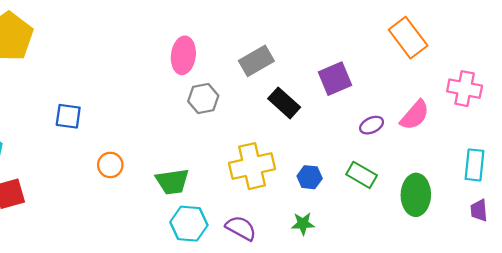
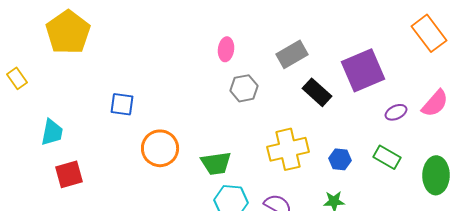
pink ellipse: (183, 55) -> (226, 49), size x0.7
purple square: (335, 79) -> (363, 70), size x1.4
orange circle: (110, 165) -> (160, 148), size x1.6

